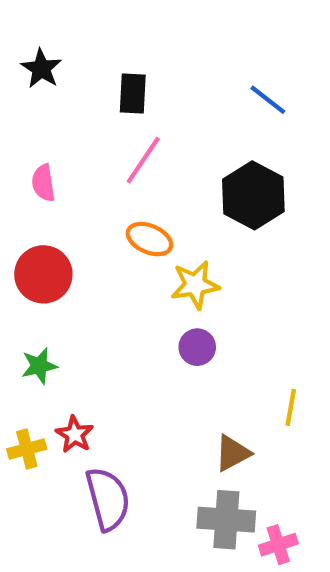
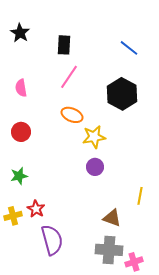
red circle: (43, 274) -> (21, 132), size x0.7
brown triangle: (233, 453) -> (112, 218), turned 48

